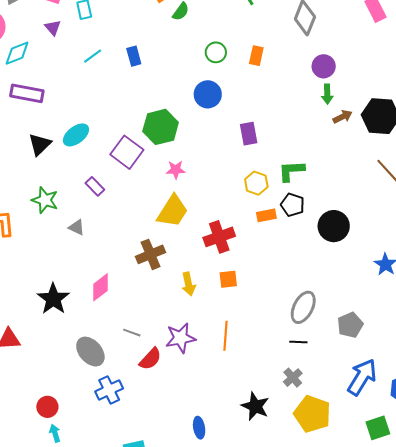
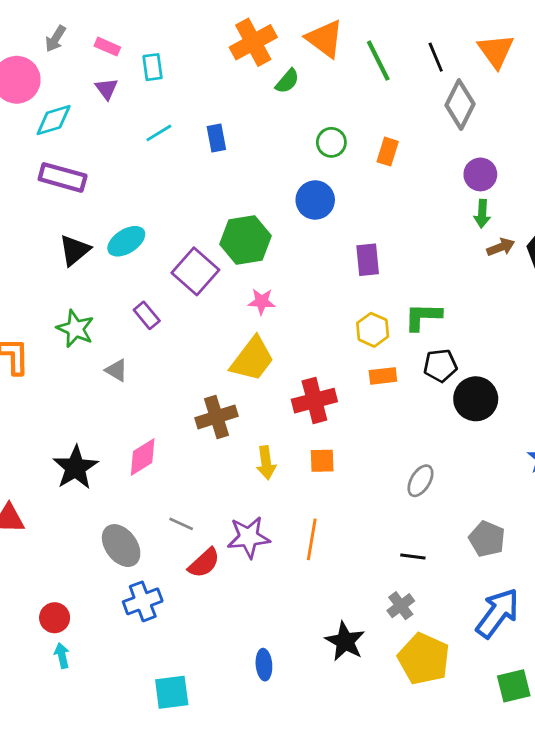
black pentagon: (293, 205) -> (440, 366), moved, turned -30
gray ellipse: (303, 307) -> (420, 481), moved, size x0.7
gray pentagon: (350, 325) -> (487, 539), turned -30

